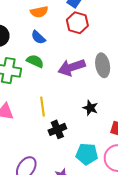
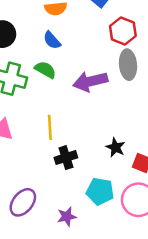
red hexagon: (77, 23) -> (123, 31), moved
gray ellipse: (103, 65) -> (128, 65), moved
black star: (90, 108) -> (116, 147), moved

